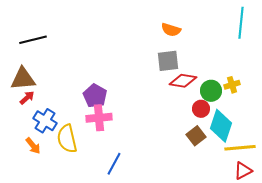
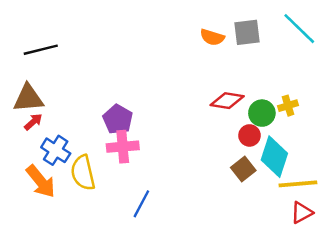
cyan line: (241, 23) -> (299, 29), turned -52
gray square: (168, 61) -> (247, 32), moved
orange arrow: (33, 146) -> (41, 181), size x1.6

